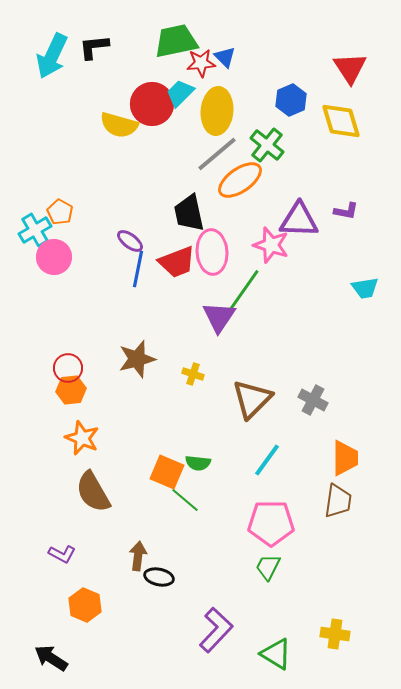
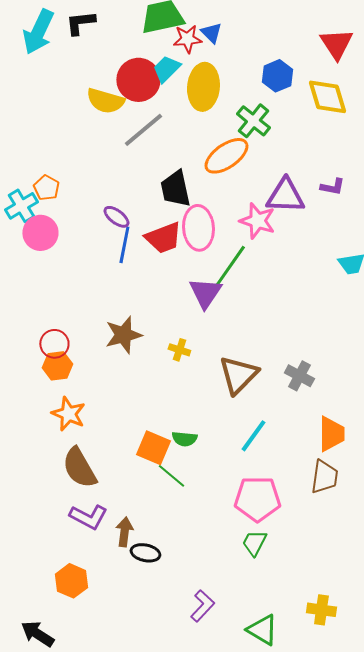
gray line: (217, 154) -> (143, 130), moved
purple L-shape: (62, 554) -> (88, 517), moved, size x1.4
purple L-shape: (216, 630) -> (202, 606), size x0.7

